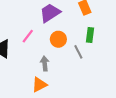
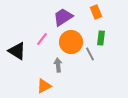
orange circle: (58, 39) -> (71, 42), size x1.5
orange triangle: (39, 85) -> (44, 86), moved

